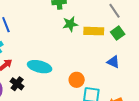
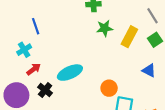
yellow rectangle: (94, 31) -> (129, 37), turned -66
cyan ellipse: (40, 67) -> (70, 73), turned -40

